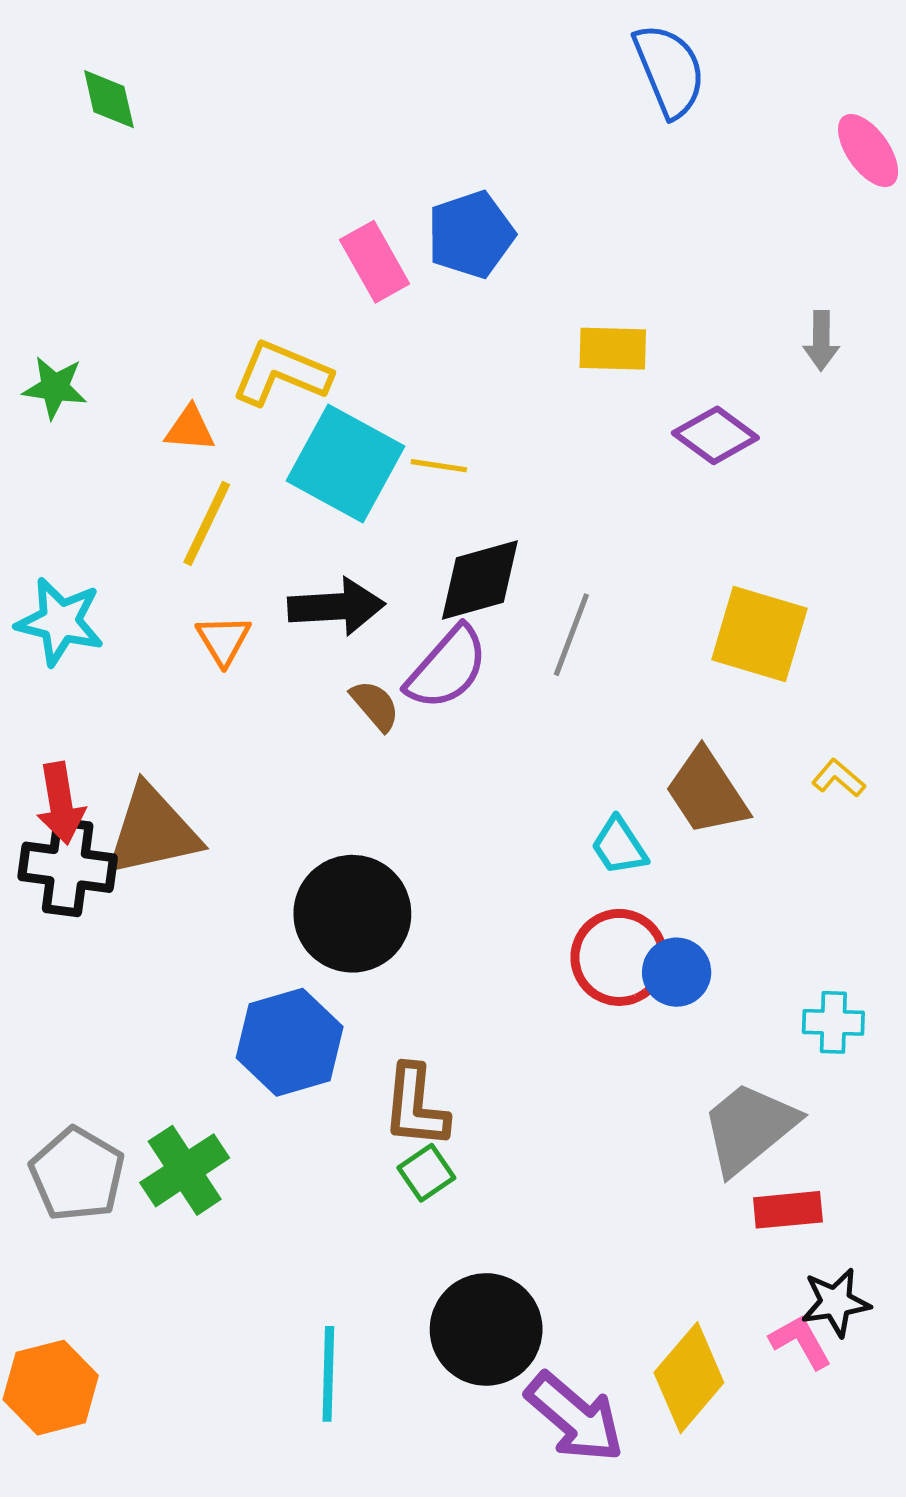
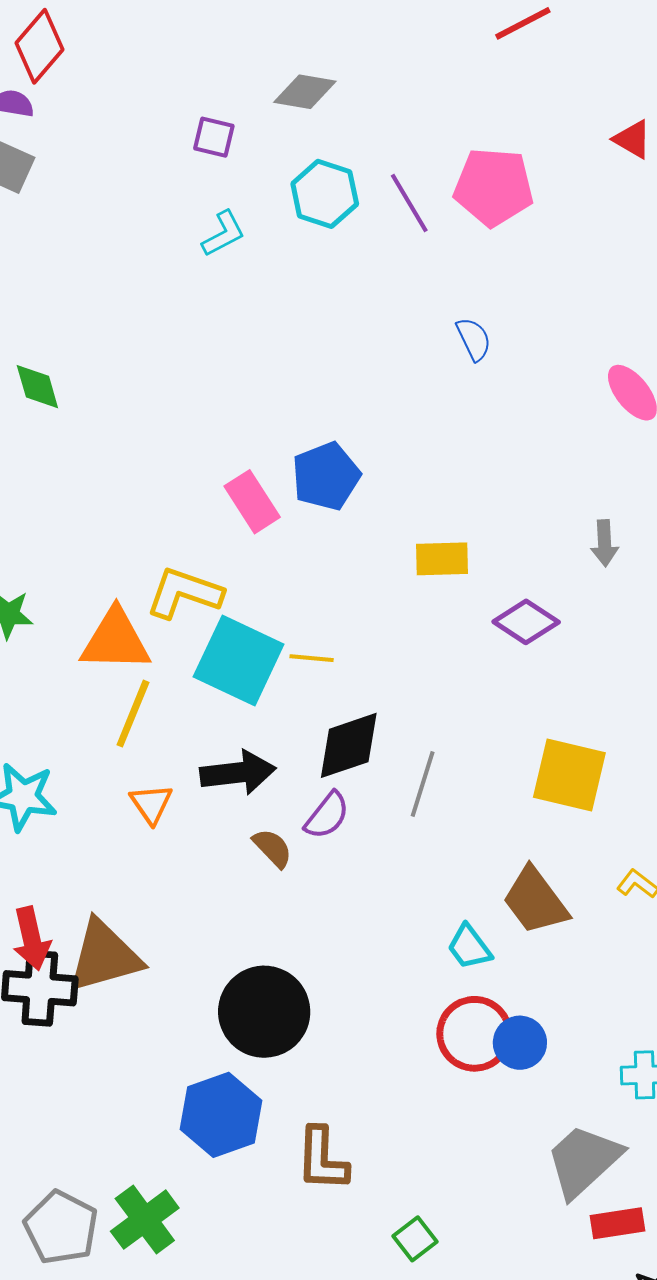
blue semicircle: (669, 70) -> (474, 339), size x0.6
orange triangle: (190, 429) -> (115, 640), size x1.8
purple semicircle: (447, 668) -> (327, 816), size x0.7
green square: (426, 1173) -> (415, 1239), moved

